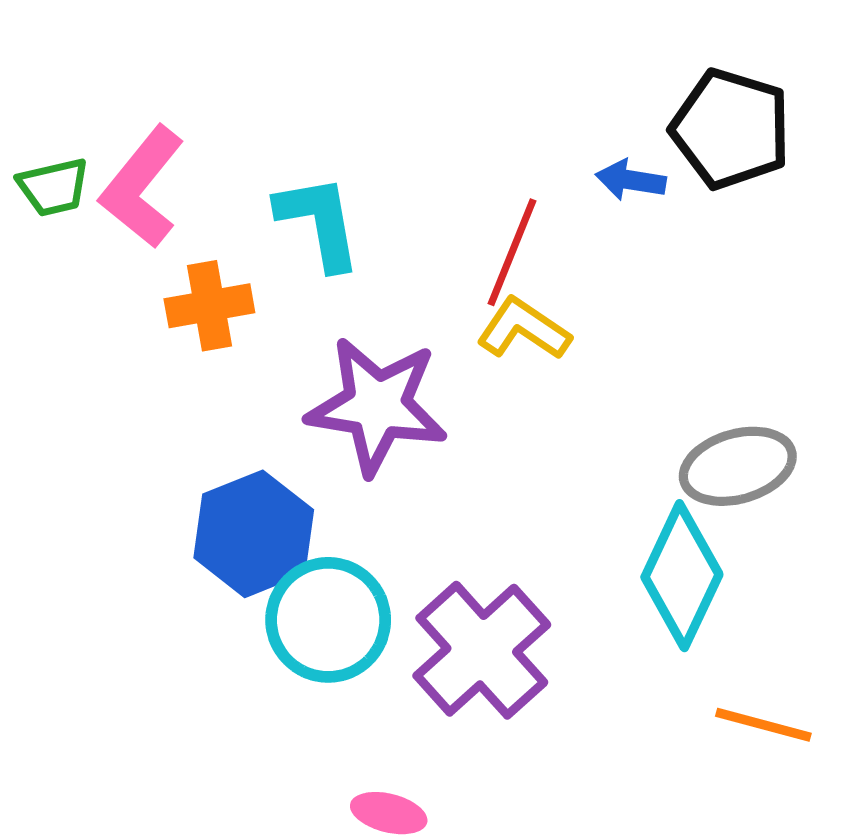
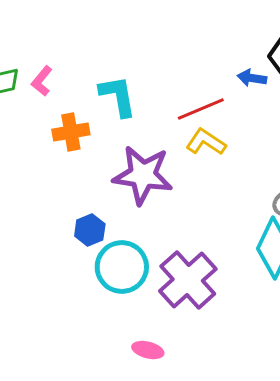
pink L-shape: (142, 187) -> (42, 81), size x0.6
red line: (512, 252) -> (201, 109), turned 45
blue hexagon: (254, 534) -> (90, 230), size x0.6

